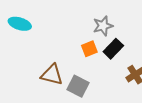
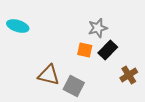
orange square: (89, 49) -> (85, 50), turned 35

